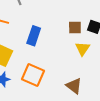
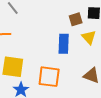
blue rectangle: (34, 36) -> (64, 44), moved

